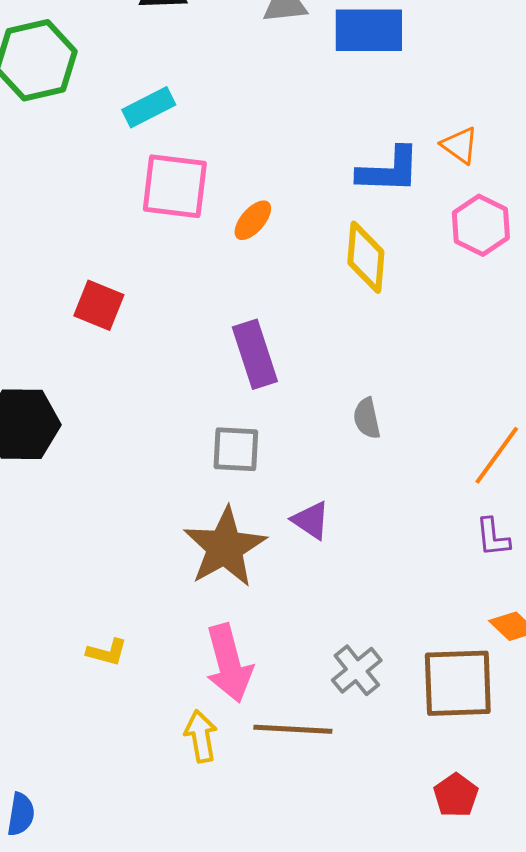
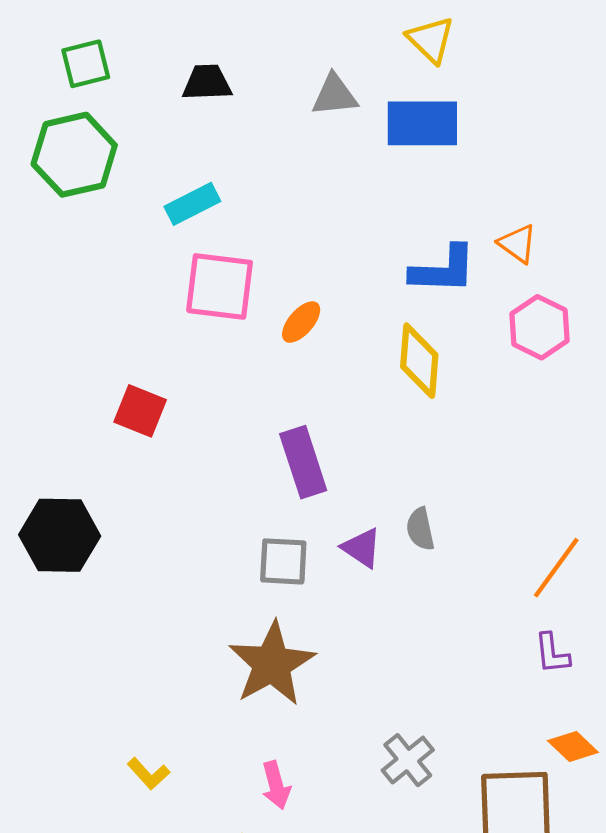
purple triangle: (311, 520) -> (362, 548), moved
yellow L-shape: (107, 652) -> (148, 774), turned 33
pink arrow: (229, 663) -> (276, 785), size x0.6
gray cross: (357, 670) -> (408, 760), moved

